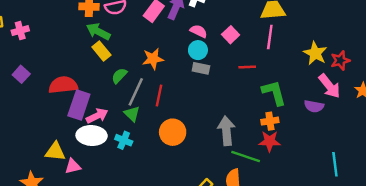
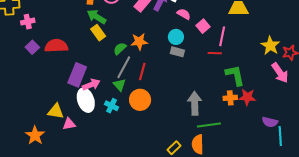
pink cross: (20, 31) -> (28, 22), moved
pink semicircle: (199, 31) -> (184, 14), moved
pink line: (270, 37) -> (222, 36), moved
green semicircle: (119, 76) -> (120, 49), moved
red semicircle: (63, 85) -> (56, 46), moved
purple semicircle: (314, 106) -> (270, 122), moved
orange circle: (173, 132) -> (140, 100), moved
white ellipse: (92, 136) -> (86, 100), turned 65
red star: (270, 141) -> (247, 97), moved
green line: (246, 156) -> (209, 125), turned -30

